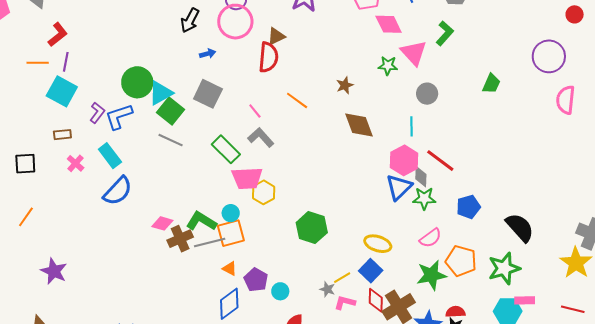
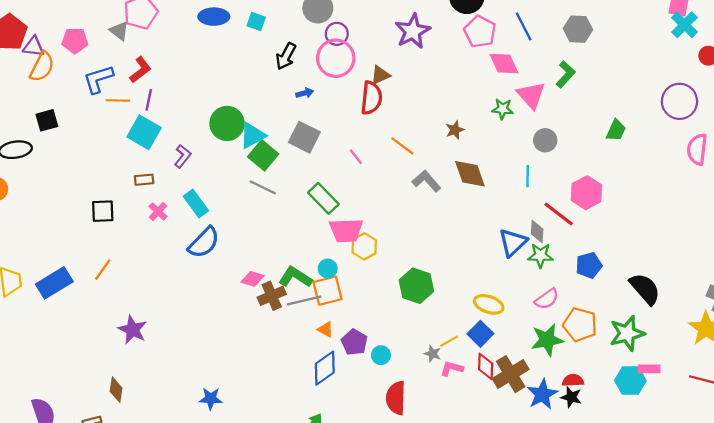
blue L-shape: (119, 116) -> (98, 79), moved
gray L-shape: (261, 137) -> (427, 181), moved
pink hexagon: (404, 160) -> (586, 193), moved

